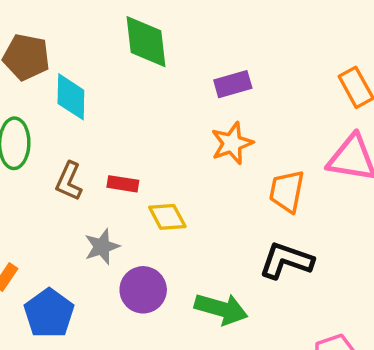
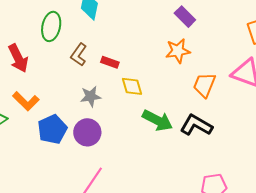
purple rectangle: (233, 84) -> (185, 17), turned 50
purple circle: (143, 290) -> (87, 132), moved
green arrow: (221, 309) -> (157, 120), moved

